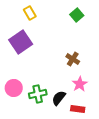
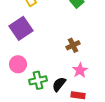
brown cross: (73, 59) -> (73, 45), turned 32
pink circle: (14, 88) -> (18, 64), moved

